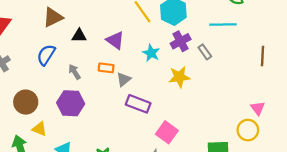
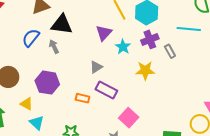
black triangle: (79, 36) -> (62, 24), size x1.6
purple triangle: (115, 40) -> (104, 33), moved, turned 30
orange rectangle: (106, 68) -> (82, 98), moved
gray arrow: (75, 72) -> (54, 46), moved
yellow triangle: (39, 129) -> (27, 104), moved

